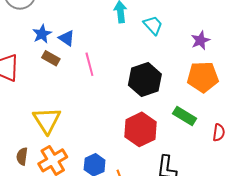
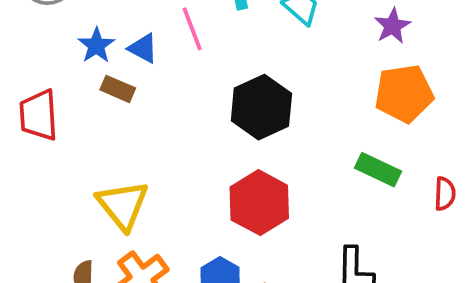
pink line: (89, 64) -> (192, 29), moved
black hexagon: (145, 80) -> (261, 107), moved
red hexagon: (140, 129) -> (259, 203), moved

